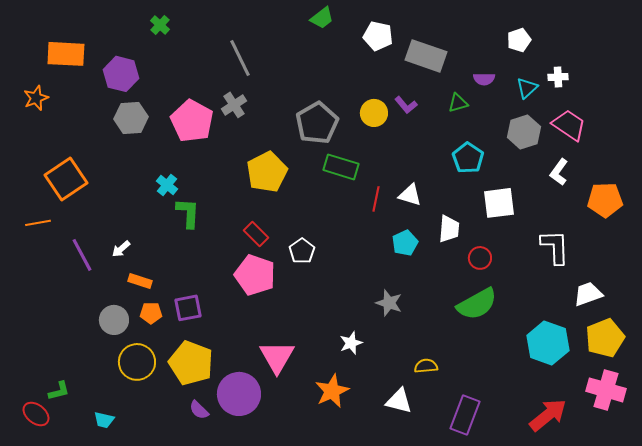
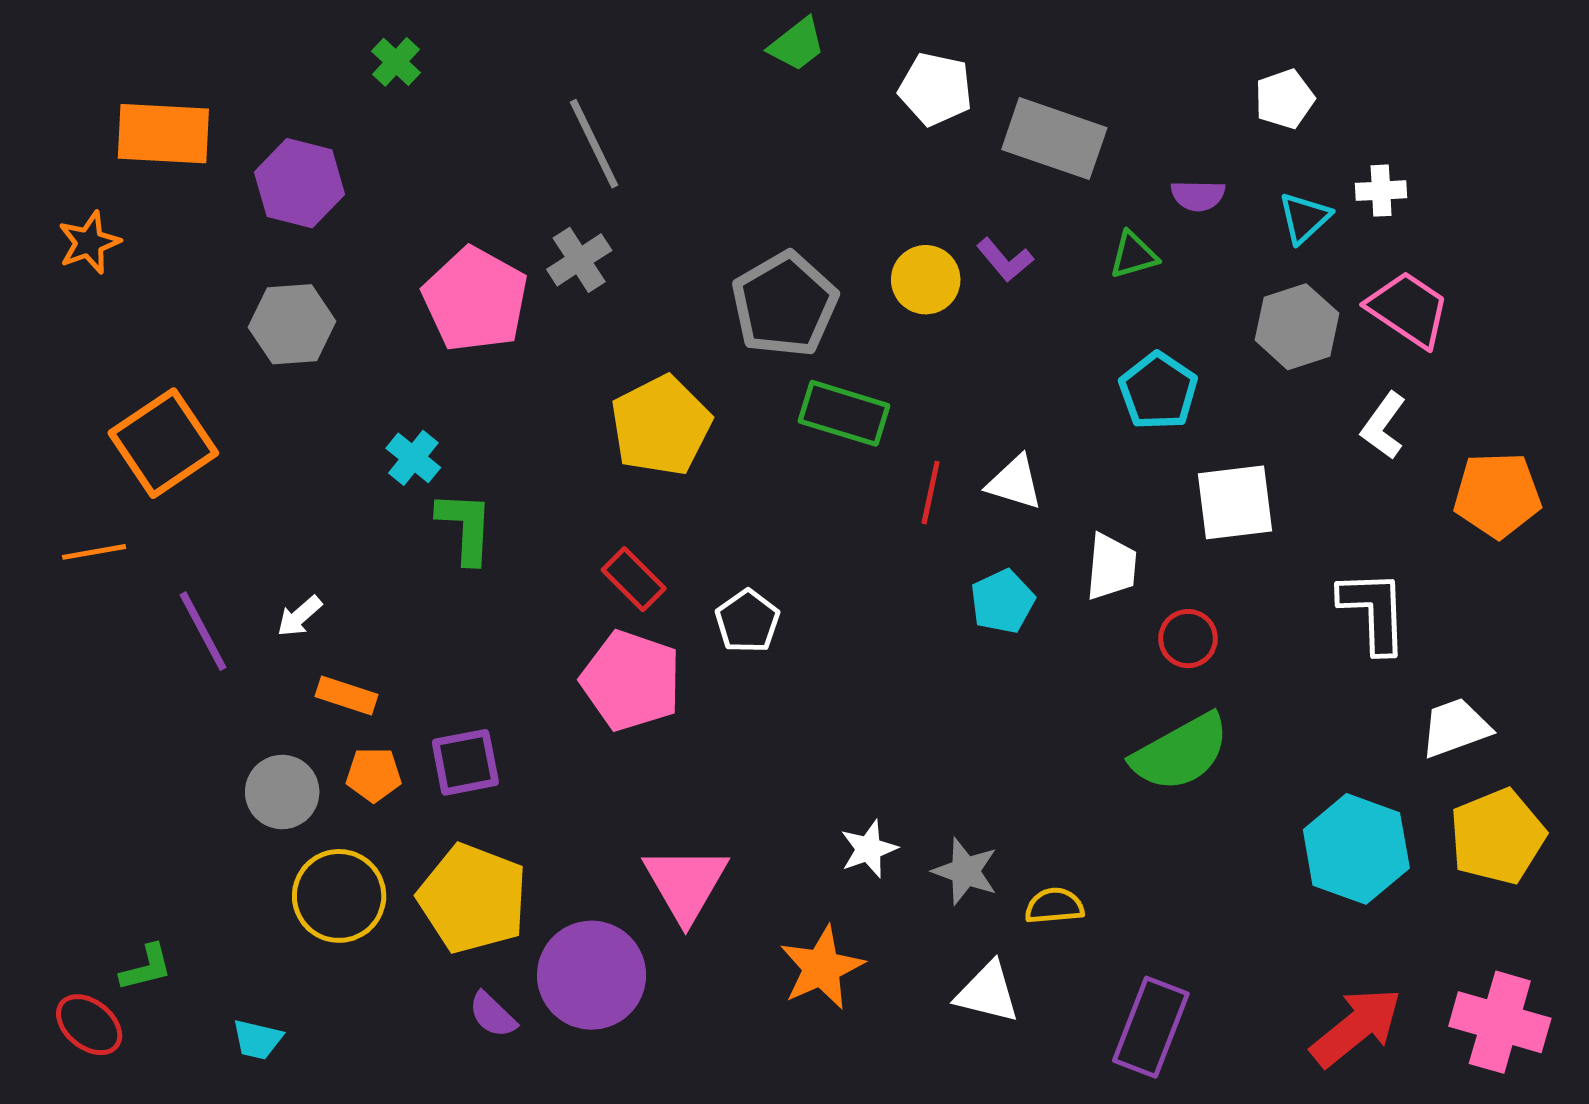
gray hexagon: (131, 118) -> (292, 324), moved
gray star: (389, 303) -> (965, 871), moved
pink cross: (606, 390) -> (1500, 1022), moved

